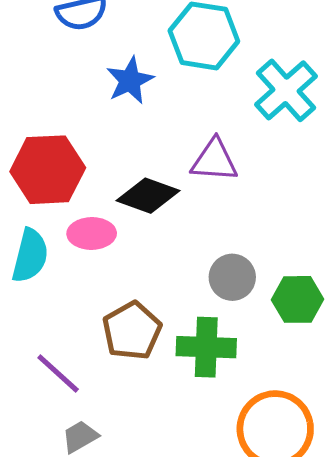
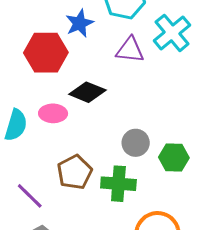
purple triangle: (214, 160) -> (130, 50), moved
red hexagon: (48, 170) -> (46, 53), moved

